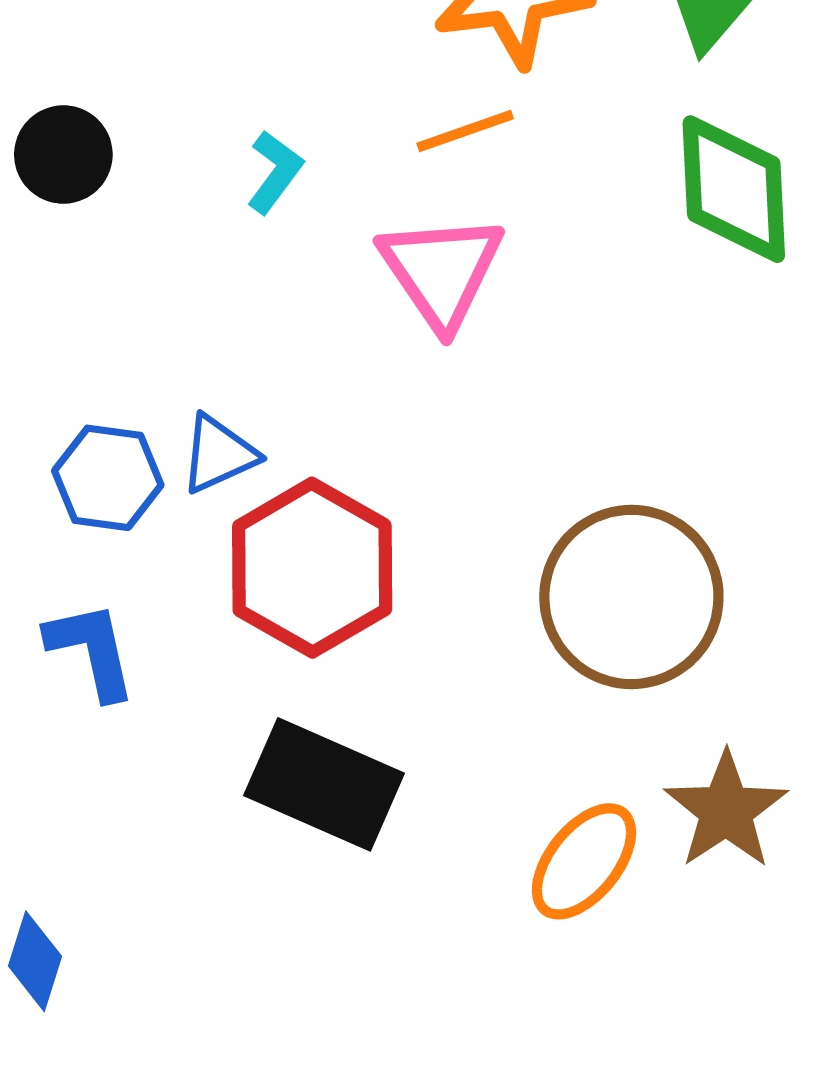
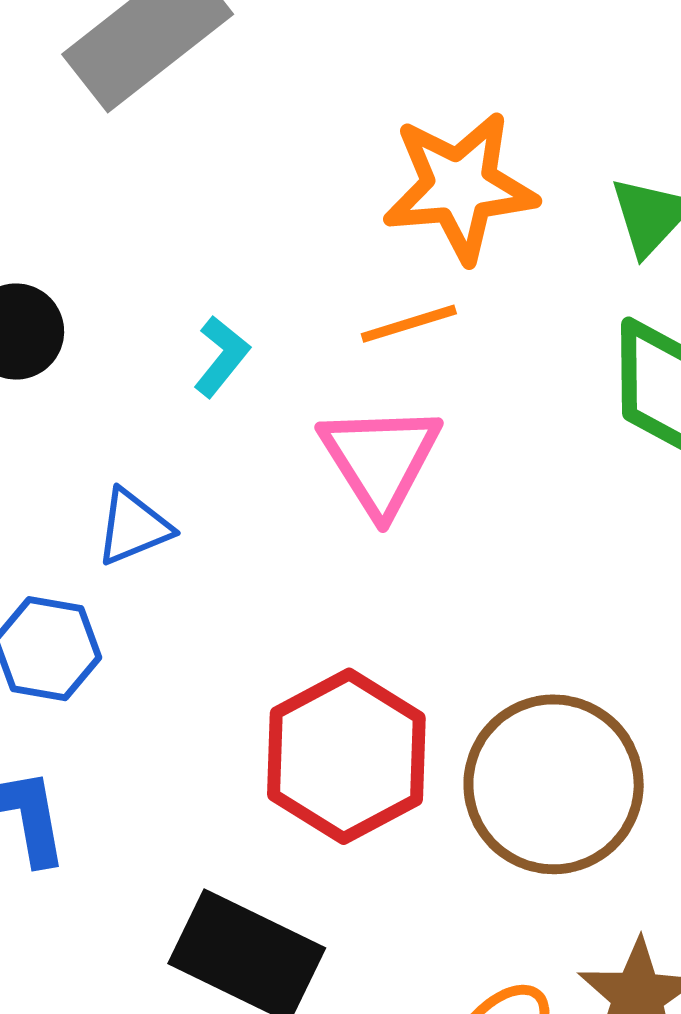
blue triangle: (219, 454) -> (133, 527), moved
red hexagon: (312, 568) -> (346, 756), moved

